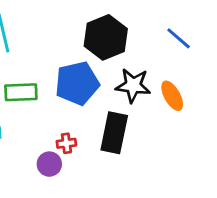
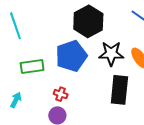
black rectangle: (114, 133) -> (119, 90), moved
red cross: (66, 143) -> (61, 94), moved, turned 32

